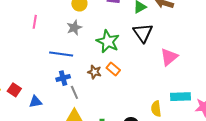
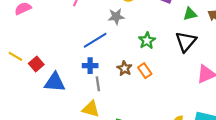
green star: (108, 41) -> (147, 41), size x0.7
blue line: (61, 54) -> (95, 40), turned -55
blue triangle: (35, 102) -> (55, 82), size x1.5

